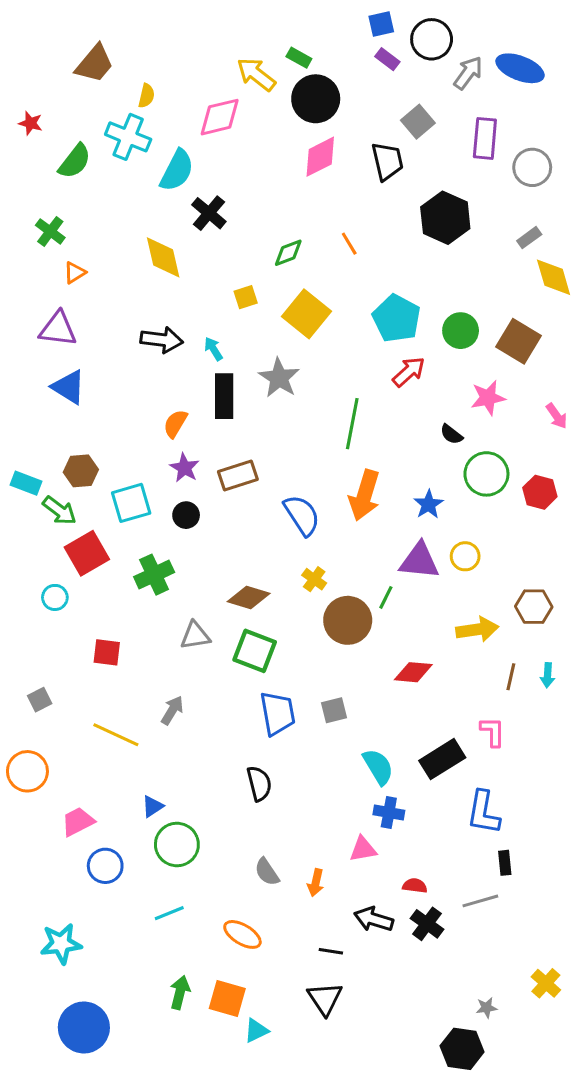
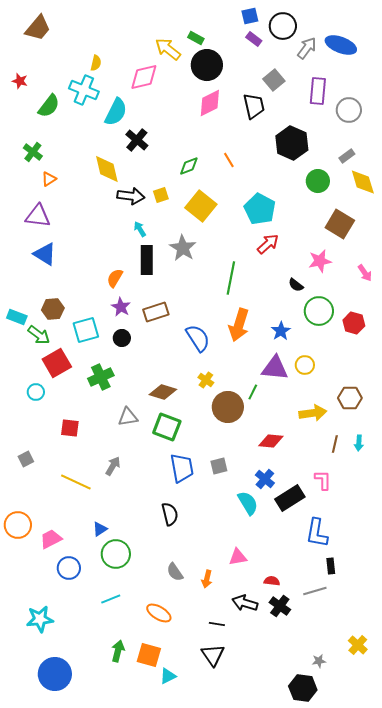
brown trapezoid: (95, 64) -> (38, 28), moved
green circle: (461, 331) -> (318, 181), moved
black arrow: (162, 340) -> (131, 196), moved
orange circle: (27, 771) -> (18, 525), moved
blue cross: (389, 812) -> (265, 479), moved, turned 30

